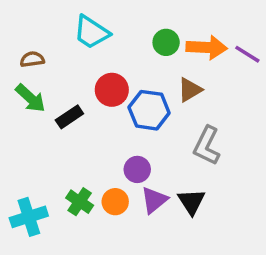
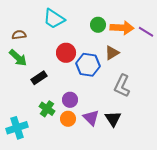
black rectangle: (69, 117) -> (39, 78), moved
purple circle: (137, 169) -> (70, 100), moved
purple triangle: (154, 200) -> (91, 118), turned -36
green cross: (80, 202) -> (47, 109), moved

